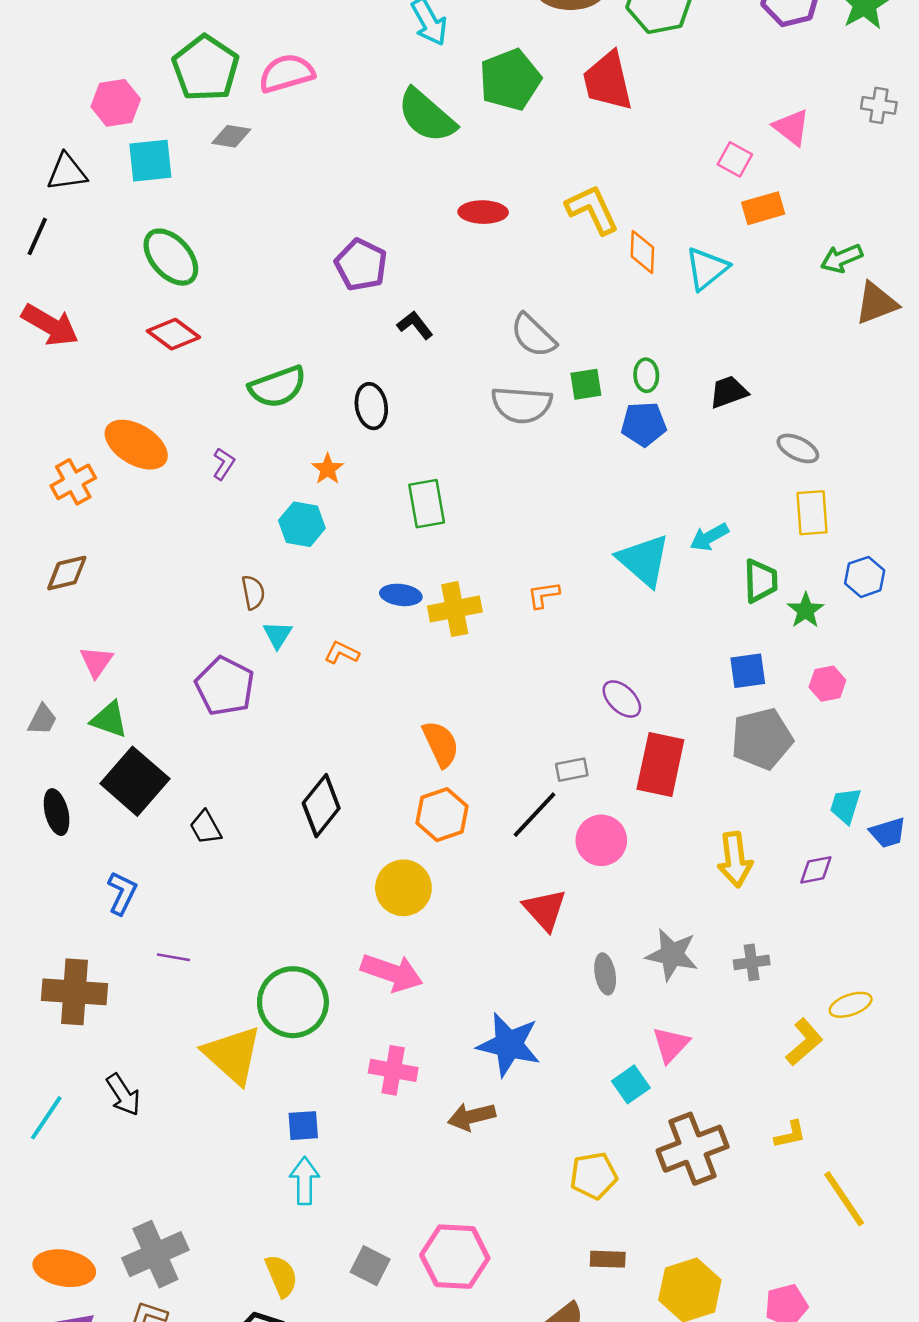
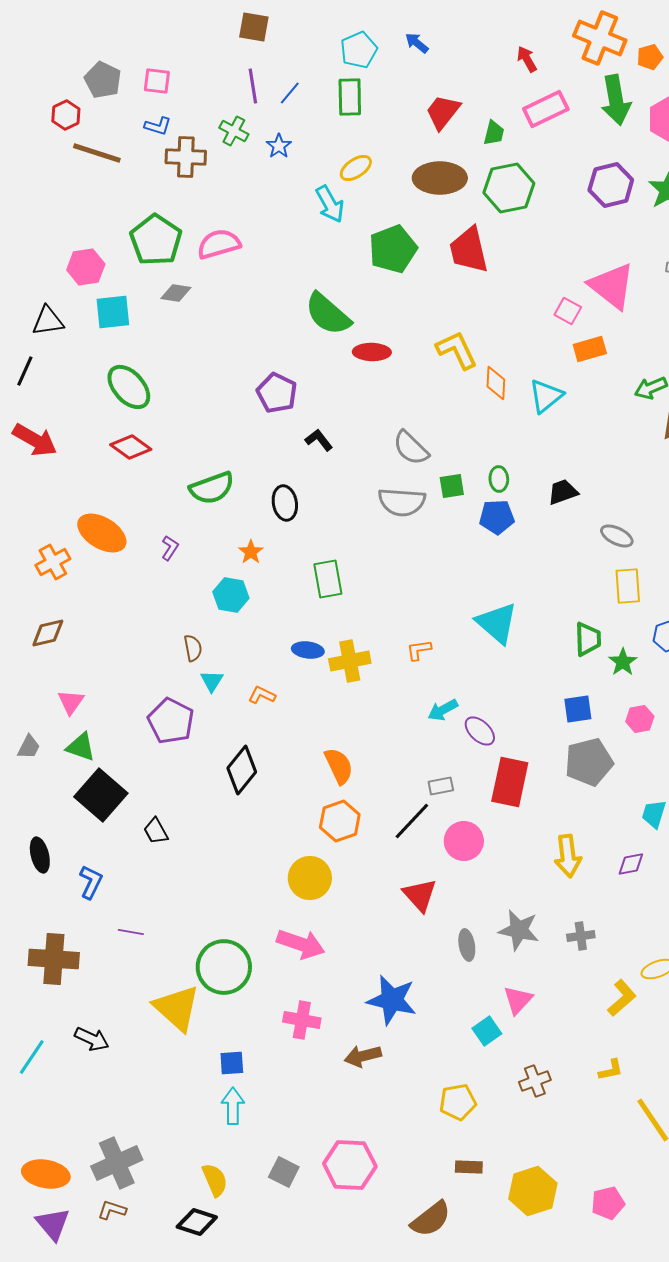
green semicircle: (427, 116) -> (328, 314), moved
pink triangle: (791, 127) -> (612, 286), size x1.6
cyan arrow: (709, 537) -> (443, 710), moved
black diamond: (321, 806) -> (242, 770), moved
black ellipse: (57, 812) -> (40, 855), moved
black arrow: (123, 1095) -> (92, 1039), turned -32
brown cross: (693, 1149) -> (535, 1081), size x0.6

